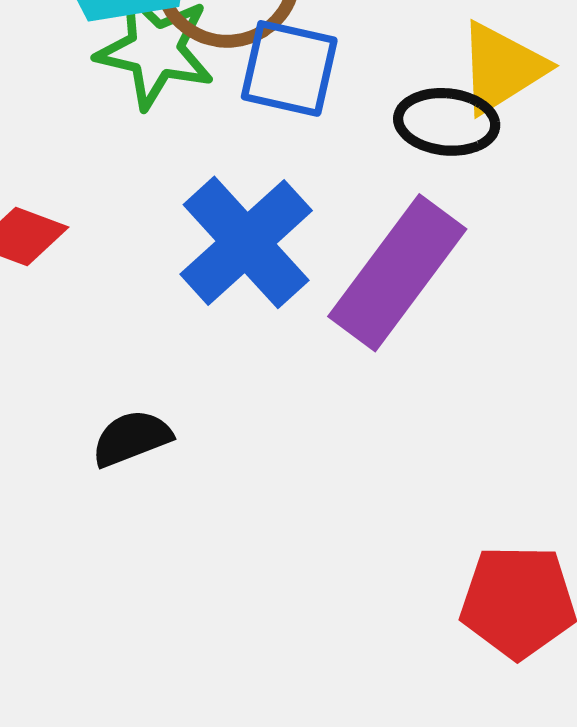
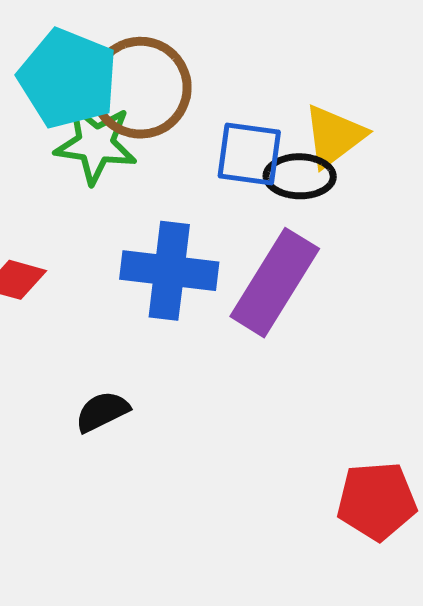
blue square: (289, 68) -> (249, 154), moved
blue cross: (246, 242) -> (169, 271), turned -36

